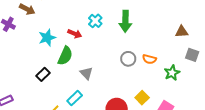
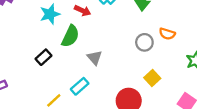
orange semicircle: (149, 59) -> (167, 34), moved
yellow square: (142, 98) -> (152, 78), moved

